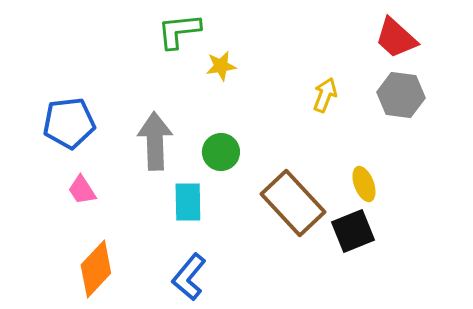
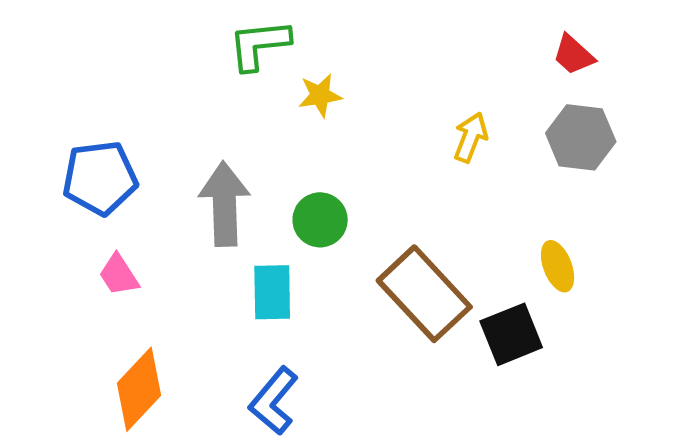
red trapezoid: (396, 38) -> (573, 55), size x0.7
yellow ellipse: (364, 184) -> (558, 266), moved

